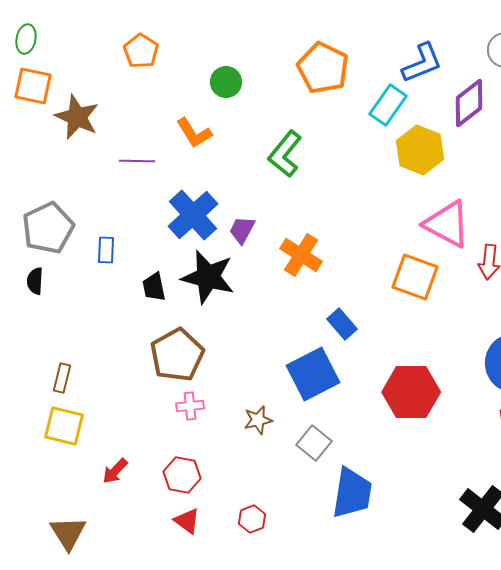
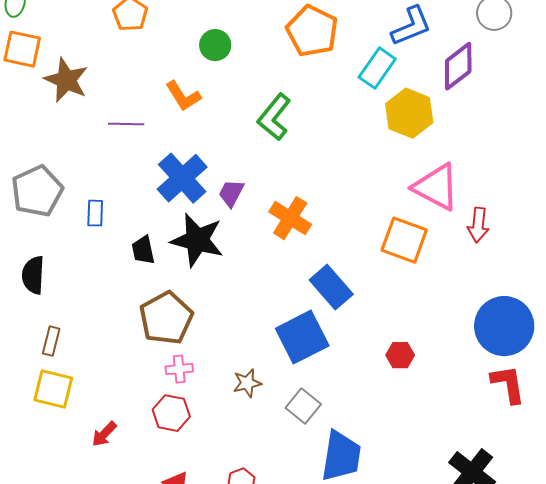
black semicircle: (35, 281) -> (33, 275), moved, size x1.4
blue rectangle: (342, 324) -> (331, 287), size x1.4
red hexagon: (411, 392) -> (400, 355), size x0.5
red hexagon: (182, 475) -> (171, 413), moved

